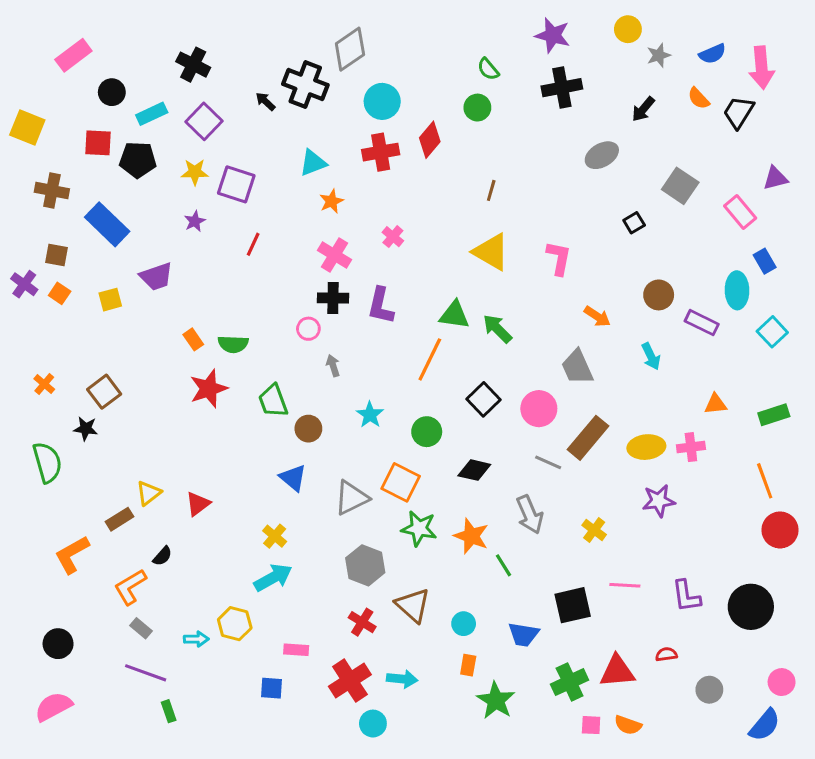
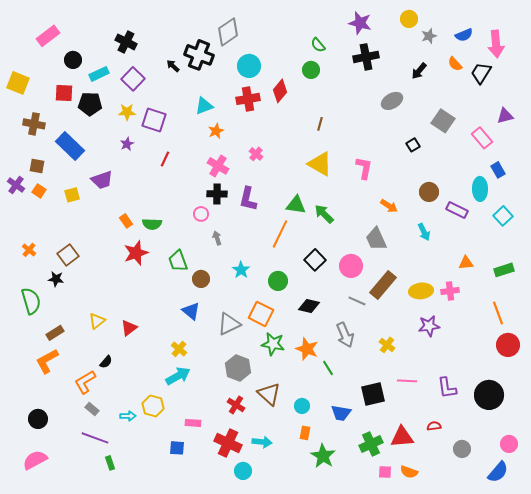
brown rectangle: (119, 519) -> (55, 333), moved
red cross: (350, 680) -> (228, 443), turned -32

